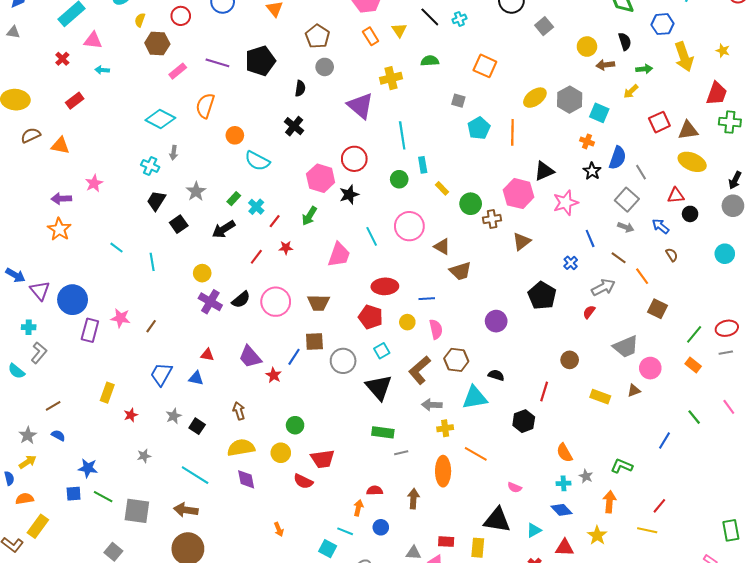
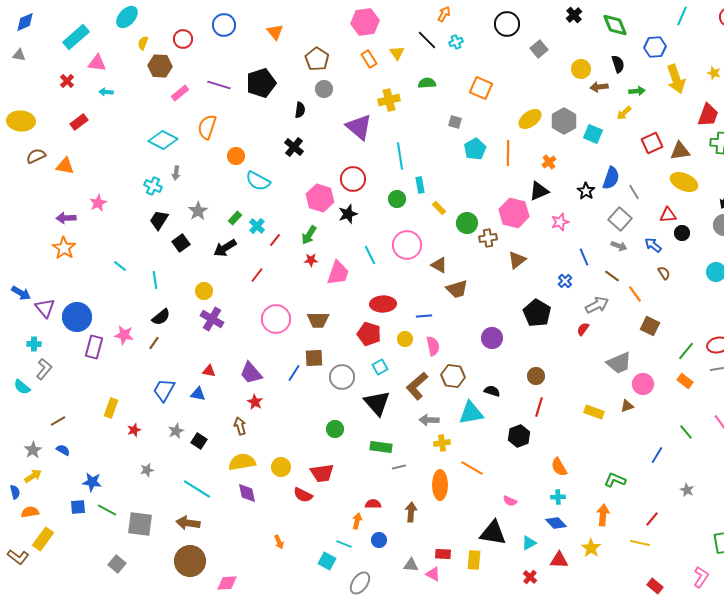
orange cross: (587, 141) -> (549, 162), moved, turned 32
pink star: (566, 203) -> (560, 222), size x0.7
red star: (286, 248) -> (311, 260), moved
black semicircle: (241, 300) -> (161, 317), moved
brown circle: (570, 360) -> (536, 376), moved
red star: (274, 375) -> (255, 402), moved
green circle: (295, 425) -> (335, 429), moved
gray star: (586, 476) -> (687, 490), moved

